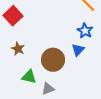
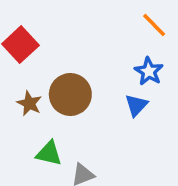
brown circle: (53, 60) -> (70, 94), moved

